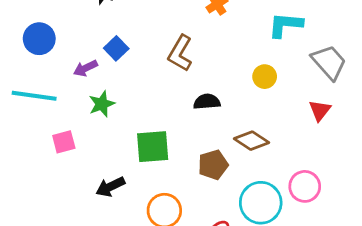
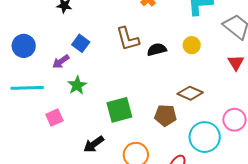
brown L-shape: (180, 53) -> (128, 39), turned -36
black semicircle: (207, 102) -> (157, 50), moved
brown pentagon: (213, 165) -> (165, 115), turned 30

